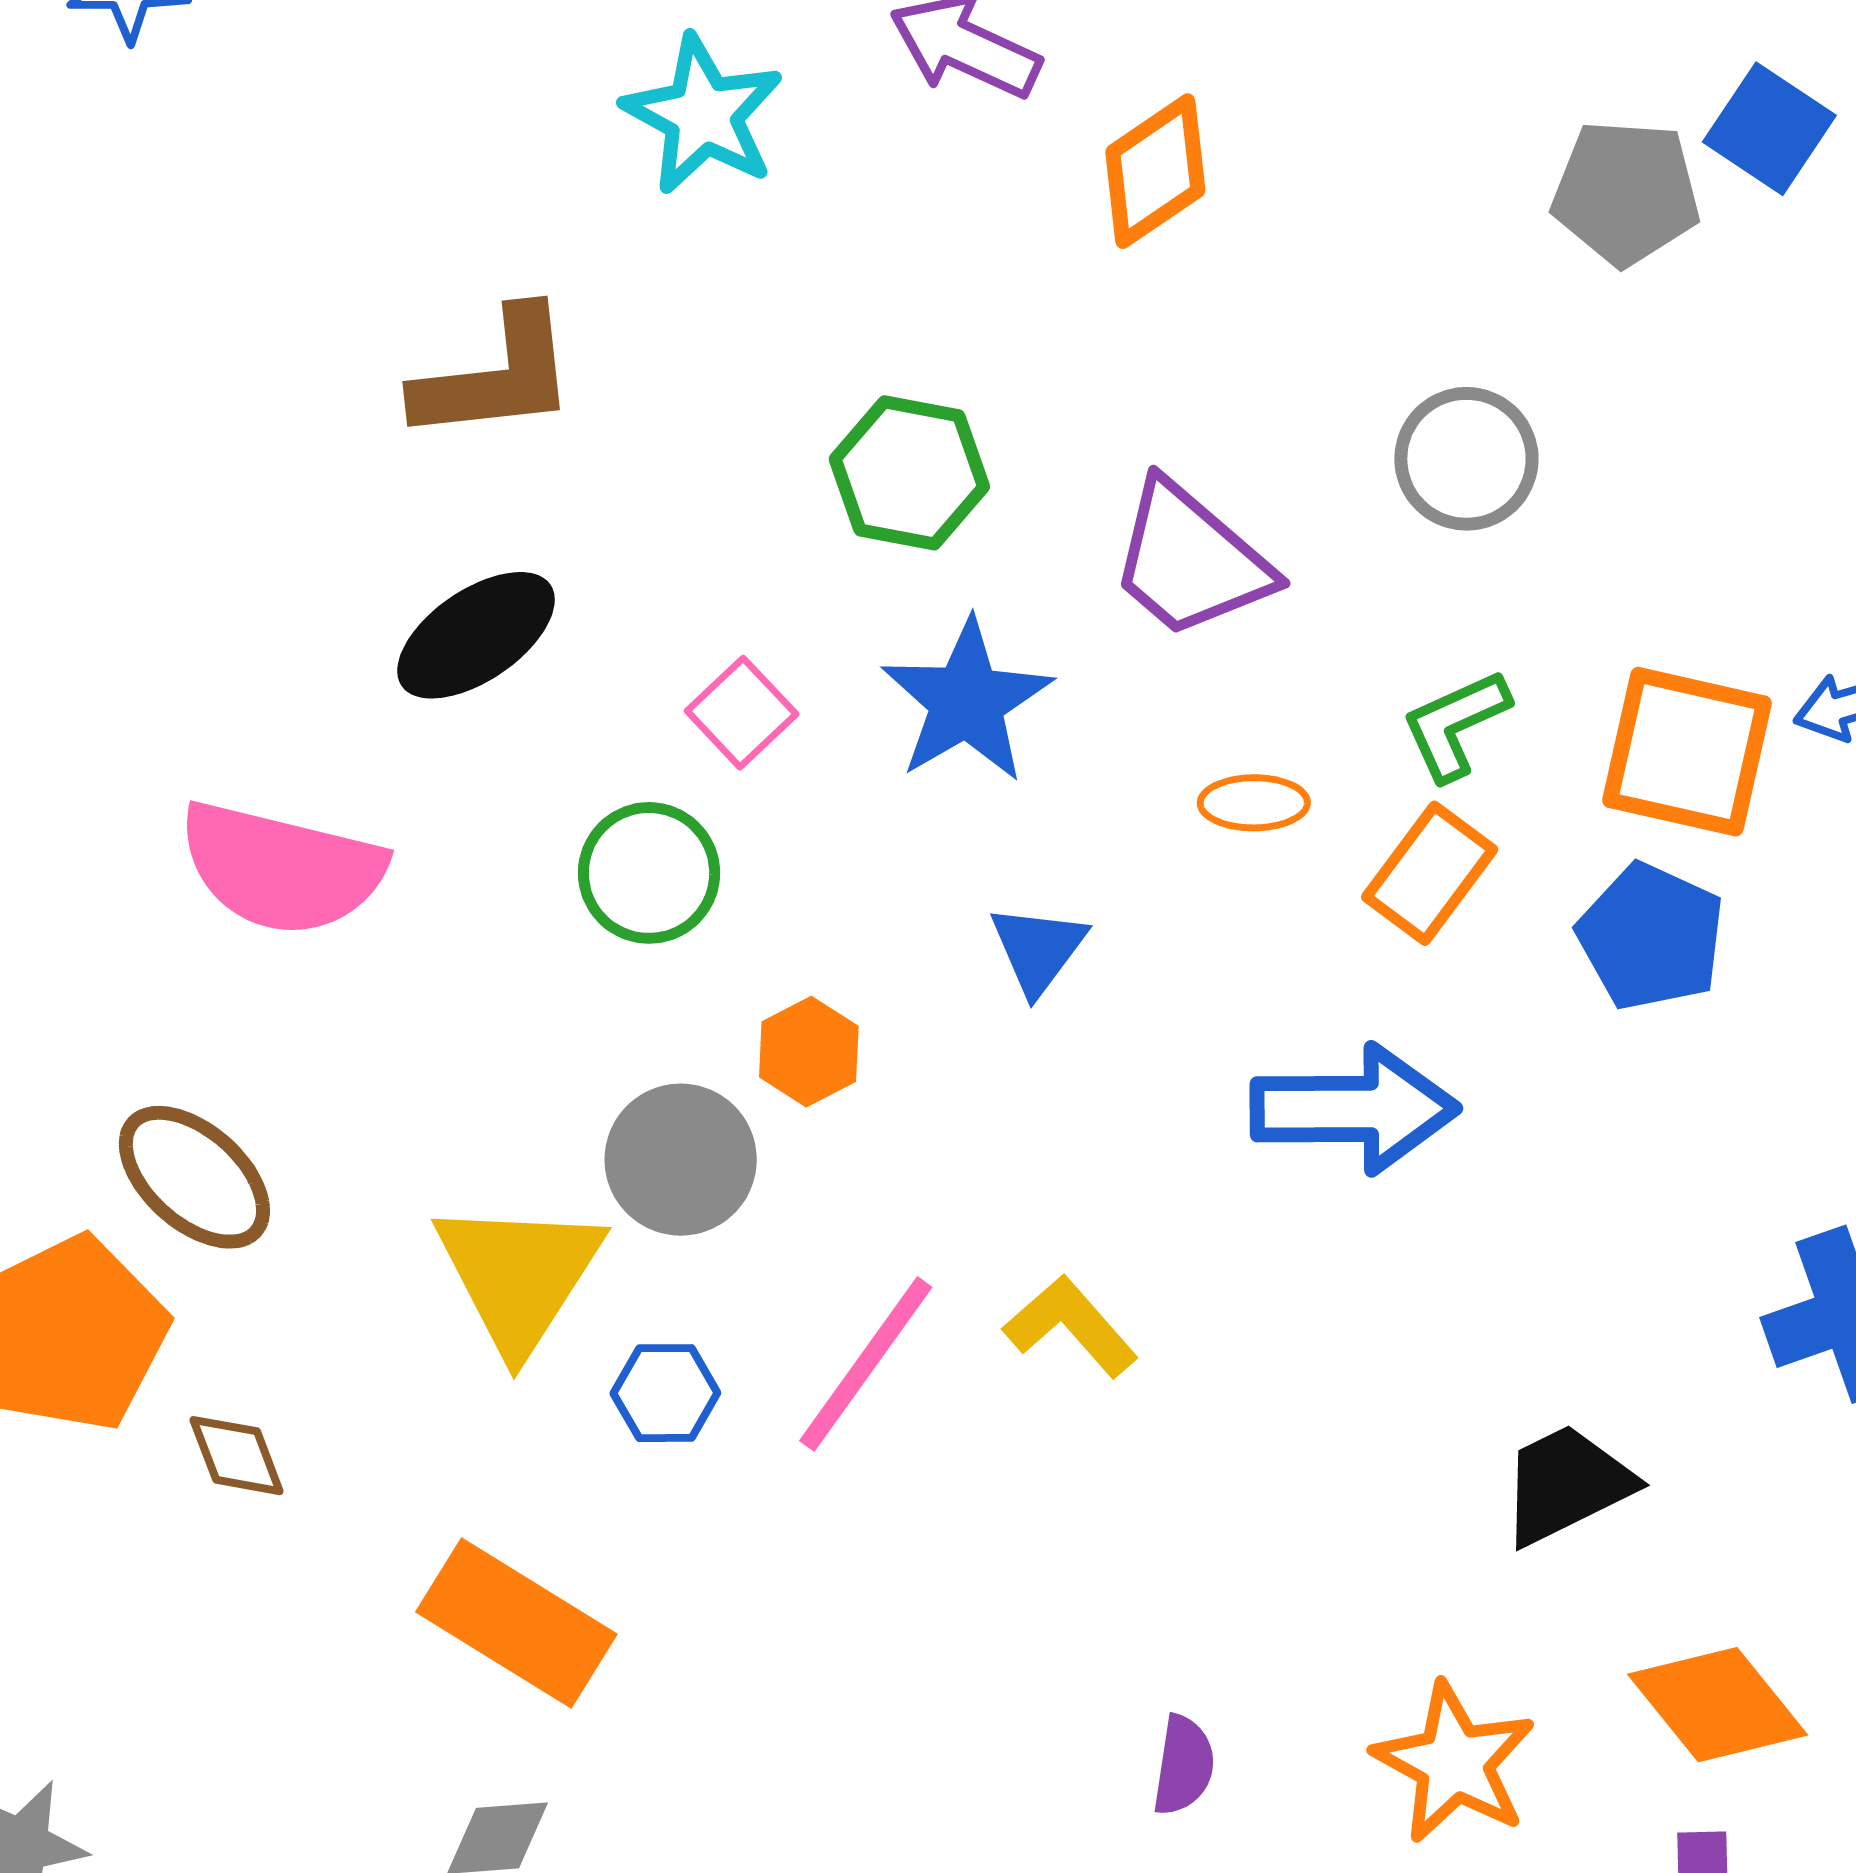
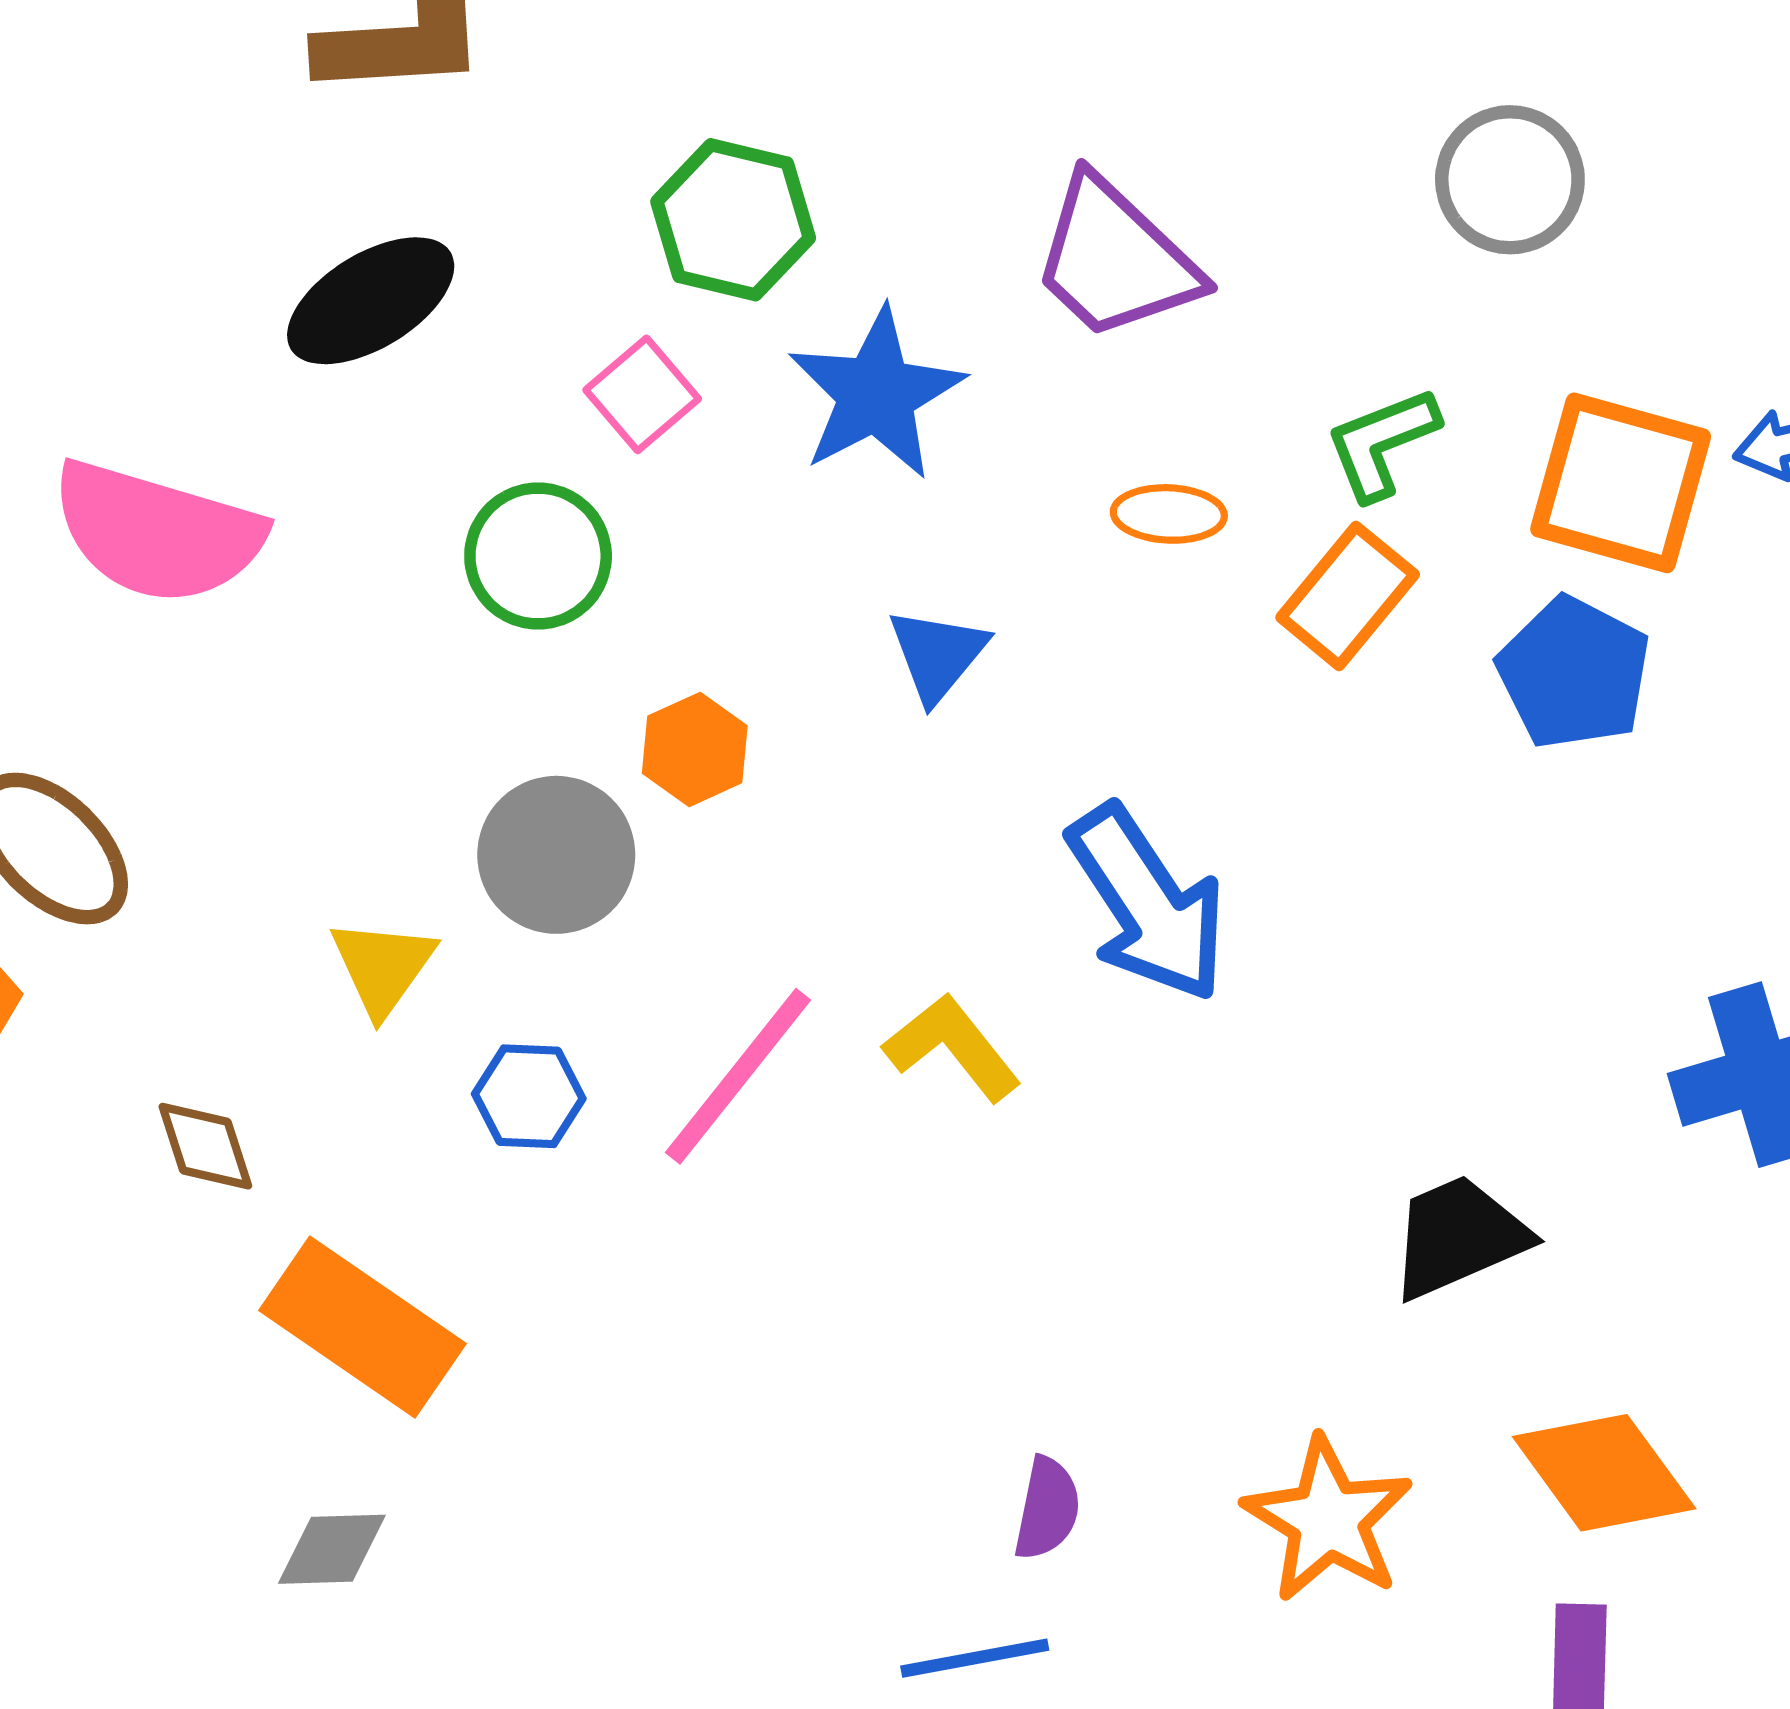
gray circle: (1466, 459) -> (1510, 180), moved
green hexagon: (909, 473) -> (733, 220), moved
blue arrow: (1354, 1109) -> (1147, 903), moved, turned 54
yellow triangle: (519, 1275) -> (383, 967), size x0.6
brown diamond: (237, 1456) -> (205, 1146), moved

